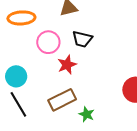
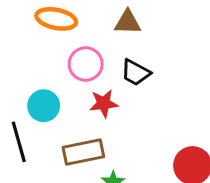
cyan circle: (16, 76) -> (44, 106), moved

